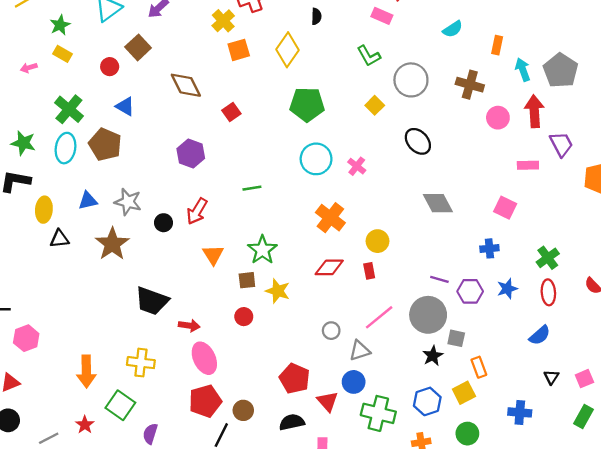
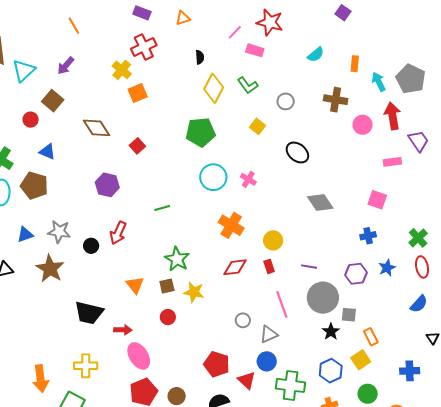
yellow diamond: (287, 50) -> (214, 88), moved
gray circle: (411, 80) -> (286, 101), size x0.6
orange triangle: (213, 255) -> (135, 285), moved
purple line: (439, 279) -> (309, 267), moved
pink line: (379, 317) -> (282, 304), turned -64

